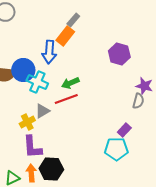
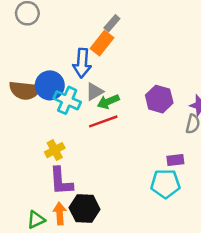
purple hexagon: (119, 54) -> (159, 99), moved
gray triangle: (42, 111) -> (95, 92), moved
purple rectangle: (124, 130) -> (175, 160), turned 40

